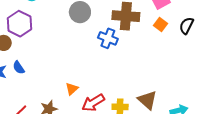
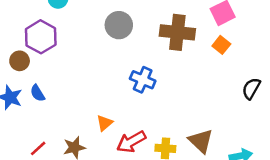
black semicircle: (186, 26) -> (251, 88), moved
blue cross: (108, 38) -> (143, 80), moved

